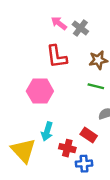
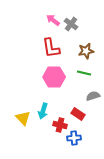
pink hexagon: (40, 91) -> (54, 77), moved
yellow triangle: (23, 150) -> (23, 118), moved, size x0.7

